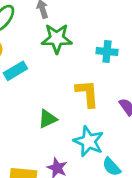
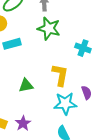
cyan star: (89, 141) -> (65, 104), moved, turned 30

